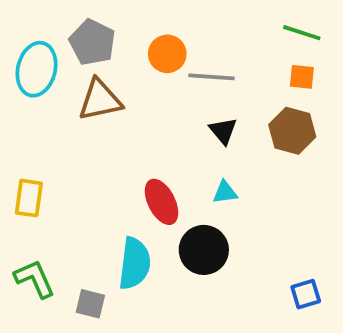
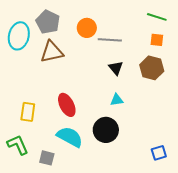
yellow rectangle: (29, 198) -> (28, 112), moved
red ellipse: (162, 202) -> (67, 105), moved
cyan semicircle: (135, 263) -> (70, 137), turned -68

